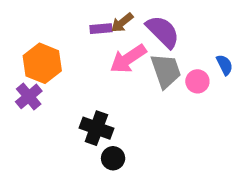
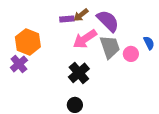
black cross: (96, 128) -> (79, 73), moved, turned 30

